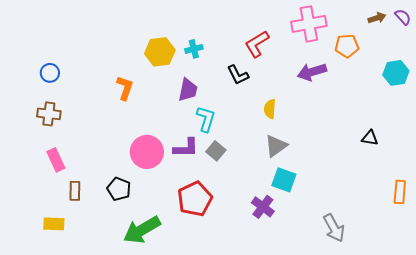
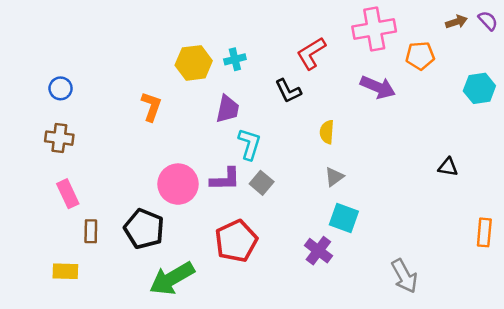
purple arrow: (312, 72) -> (378, 87), turned -140
gray triangle: (276, 146) -> (334, 177), size x0.7
black pentagon: (119, 189) -> (144, 229), size x1.4

